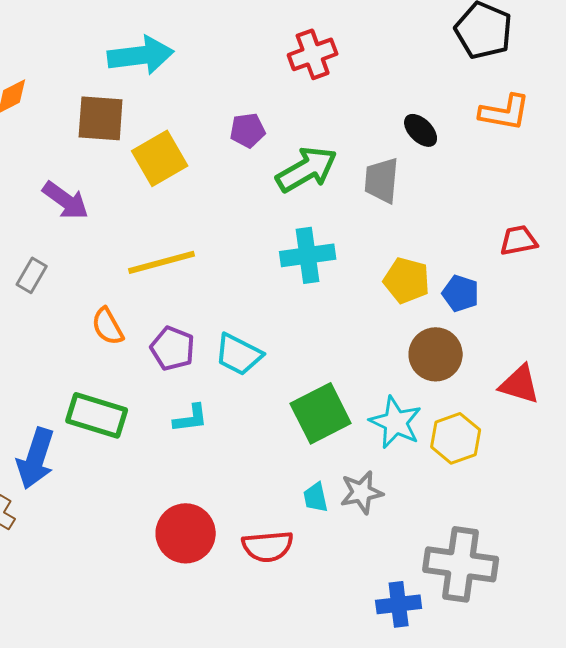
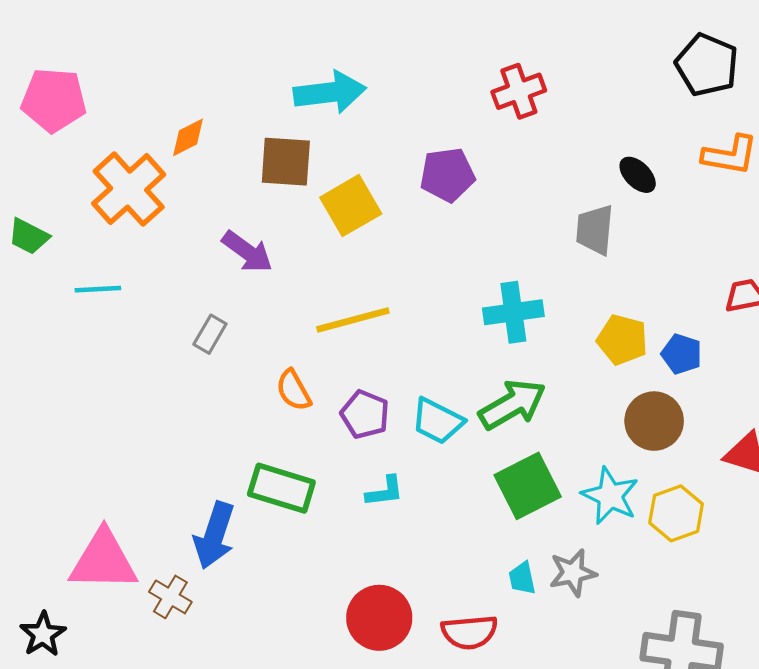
purple pentagon: (248, 130) -> (447, 175), size x1.4
green arrow: (307, 169) -> (512, 405), moved

